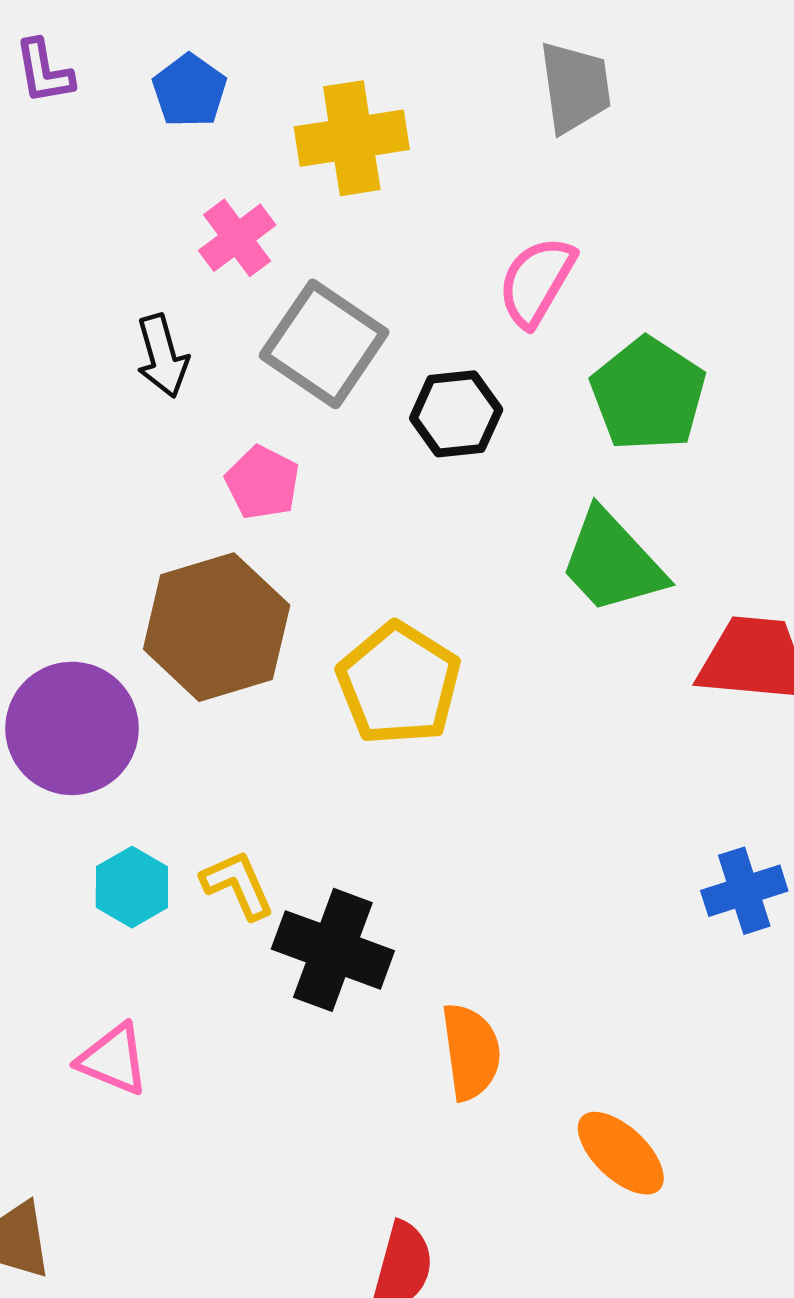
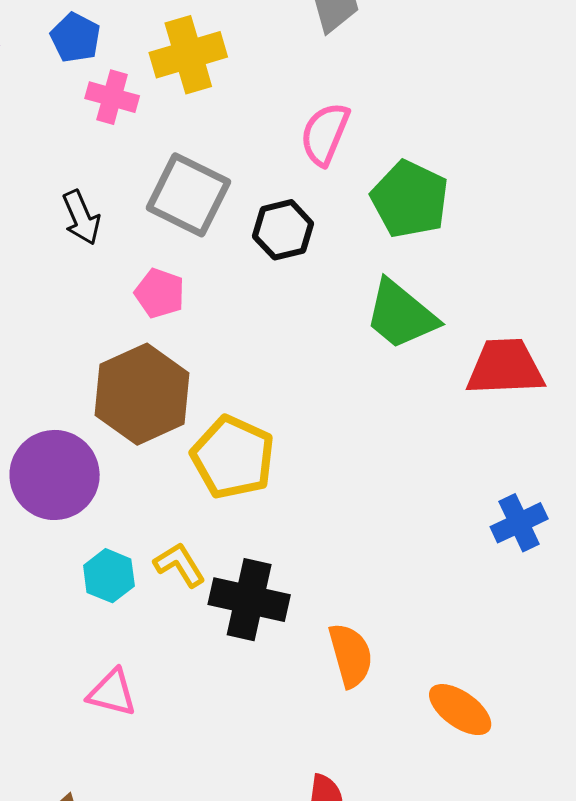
pink cross: (237, 238) -> (112, 97), moved, turned -30
yellow pentagon: (399, 684) -> (233, 457), moved

